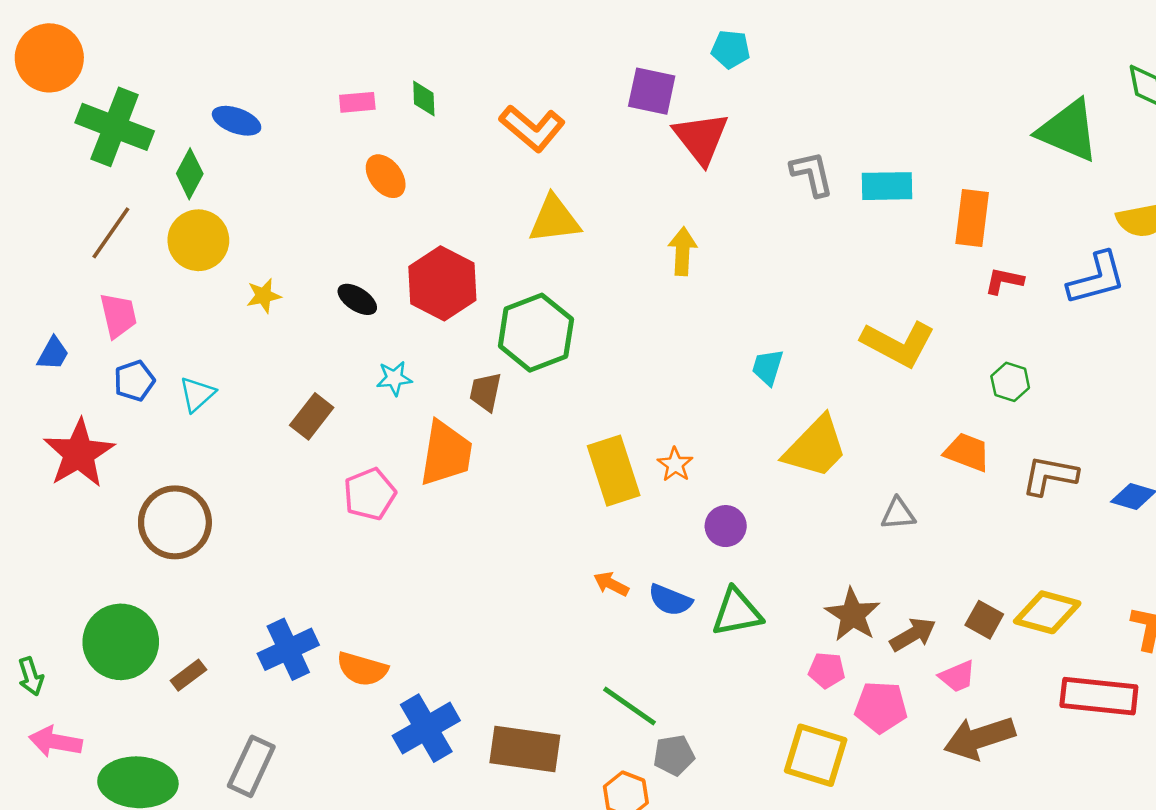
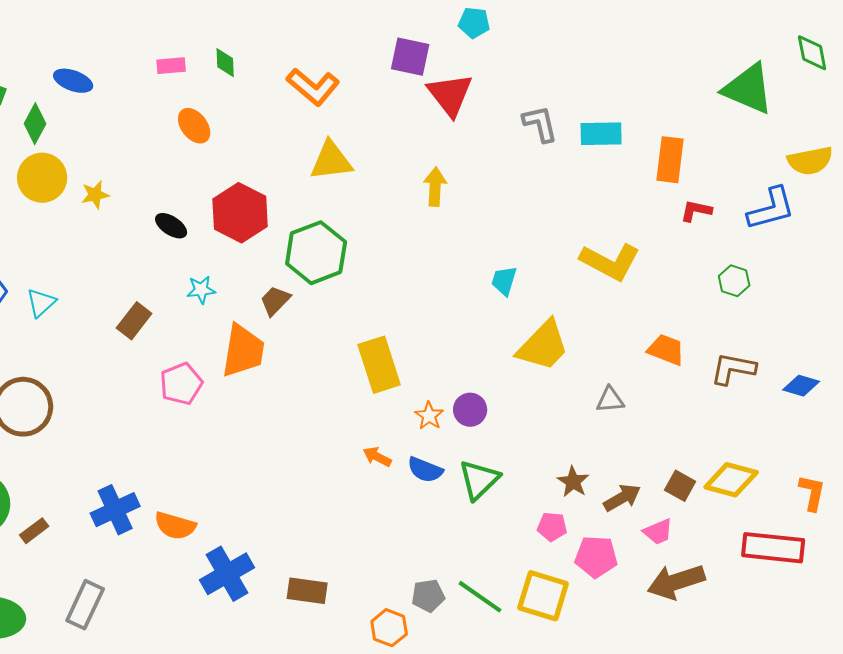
yellow star: (264, 296) -> (95, 195), moved
green hexagon: (1010, 382) -> (734, 281), moved
brown trapezoid: (485, 392) -> (275, 301), turned 32
orange star: (675, 464) -> (429, 416), moved
green triangle: (737, 612) -> (479, 480), turned -33
brown star: (853, 615) -> (573, 482), size x0.7
green line: (630, 706) -> (480, 597), moved
brown rectangle: (525, 749) -> (307, 591), size x0.7

